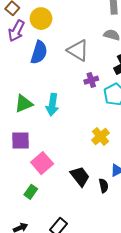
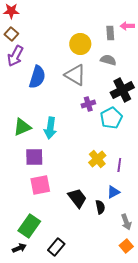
yellow circle: (41, 19) -> (80, 44), moved
purple square: (21, 141) -> (34, 157), moved
pink square: (42, 163) -> (40, 185), turned 30
green rectangle: (31, 192) -> (29, 226), moved, size x1.6

